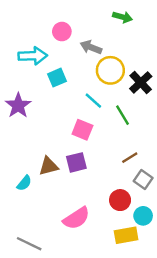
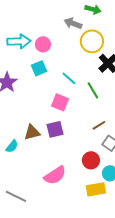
pink circle: (62, 32) -> (43, 44), moved
gray arrow: (91, 47) -> (73, 23), moved
yellow circle: (110, 70) -> (92, 41), moved
cyan square: (57, 78) -> (39, 68), moved

